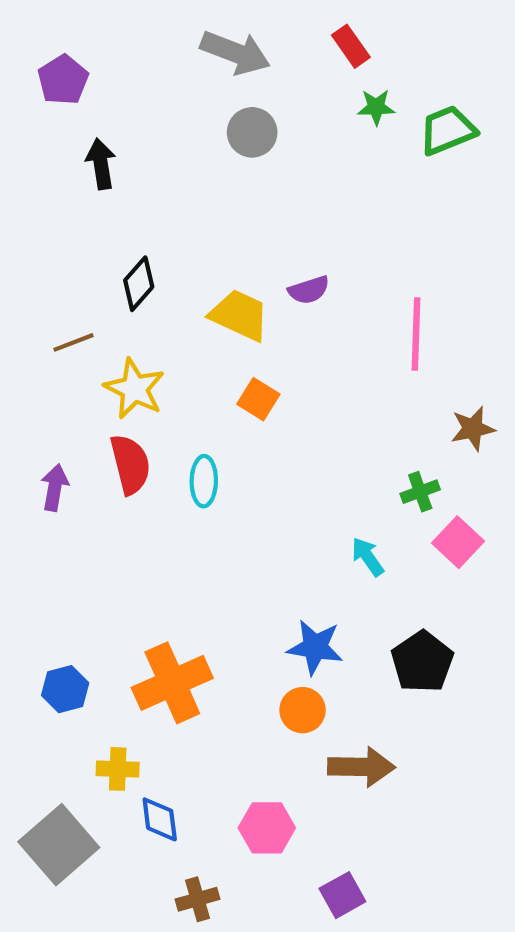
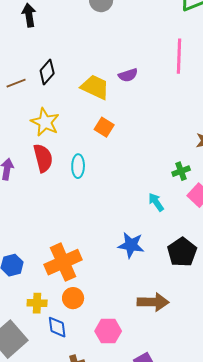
pink line: (416, 334) -> (179, 56), moved
brown line: (74, 342) -> (16, 83), moved
orange circle: (303, 710) -> (73, 298), moved

